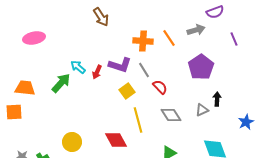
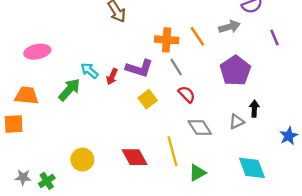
pink ellipse: (34, 38) -> (37, 52), moved
gray line: (144, 70) -> (176, 67), moved
yellow line: (138, 120) -> (172, 151), moved

